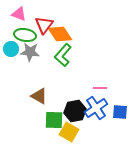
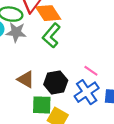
pink line: (100, 88) -> (91, 71), turned 32
black hexagon: (75, 111) -> (56, 82), moved

